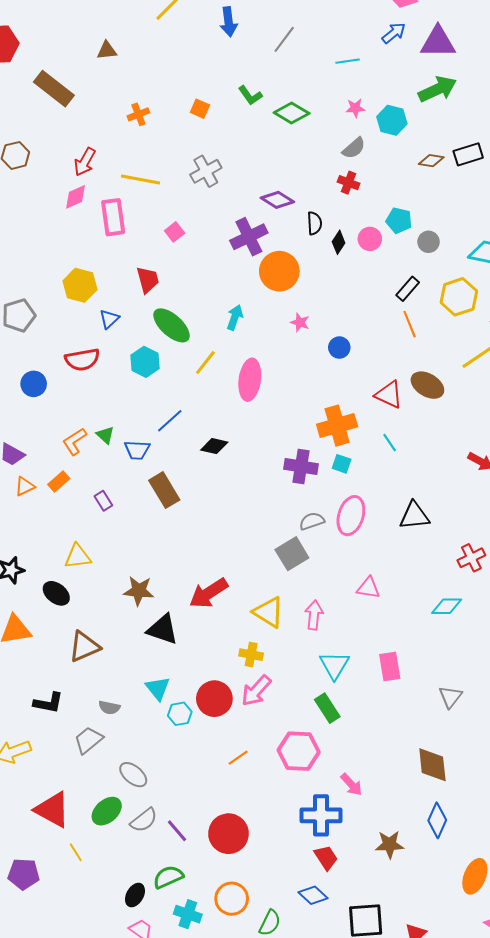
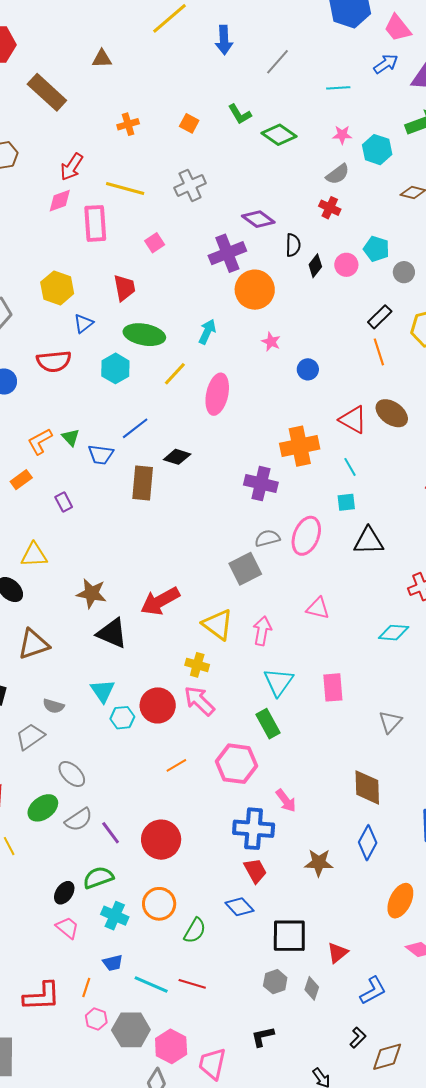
green ellipse: (172, 325) -> (144, 335), turned -36
cyan square: (342, 464) -> (346, 502), moved, turned -30
brown rectangle: (164, 490) -> (143, 483), moved, turned 32
pink arrow: (256, 691) -> (199, 701), turned 88

